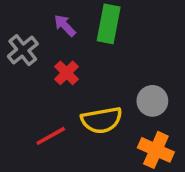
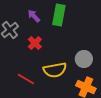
red line: (51, 136) -> (26, 79), turned 60

